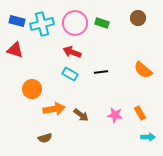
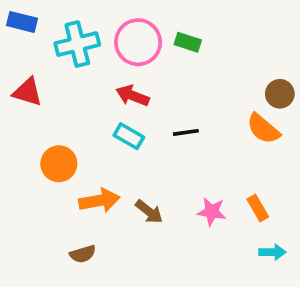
brown circle: (138, 18) -> (280, 94), moved
blue rectangle: (17, 21) -> (22, 22), moved

